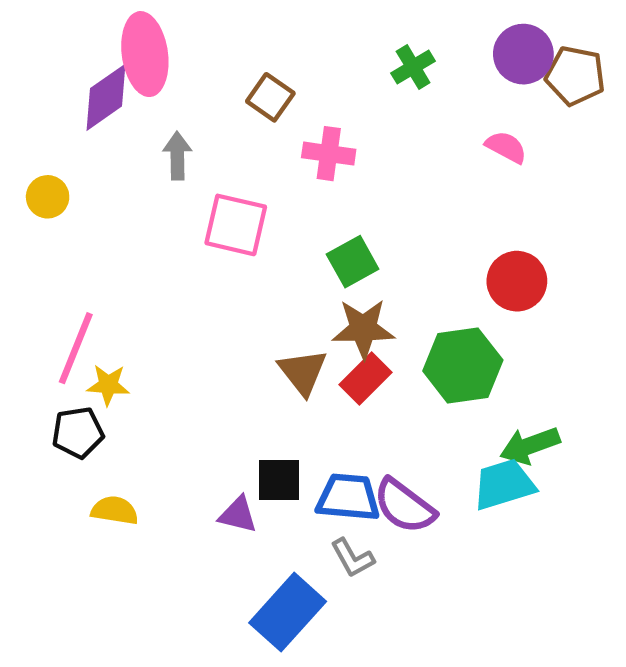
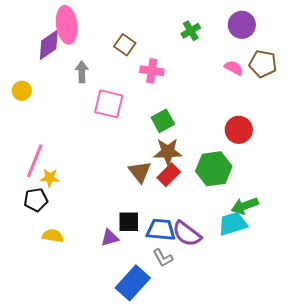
brown pentagon: (575, 76) -> (263, 64), moved
purple triangle: (238, 515) -> (110, 238), turned -30

